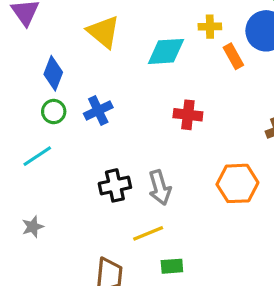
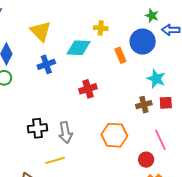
yellow cross: (210, 27) -> (101, 28), moved
blue cross: (98, 111) -> (46, 64), moved
red cross: (188, 115) -> (88, 89), turned -30

